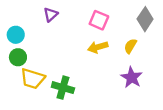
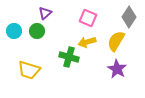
yellow semicircle: (130, 46) -> (116, 41), size x1.5
green circle: (18, 57) -> (37, 31), moved
green cross: (63, 88) -> (69, 57), moved

